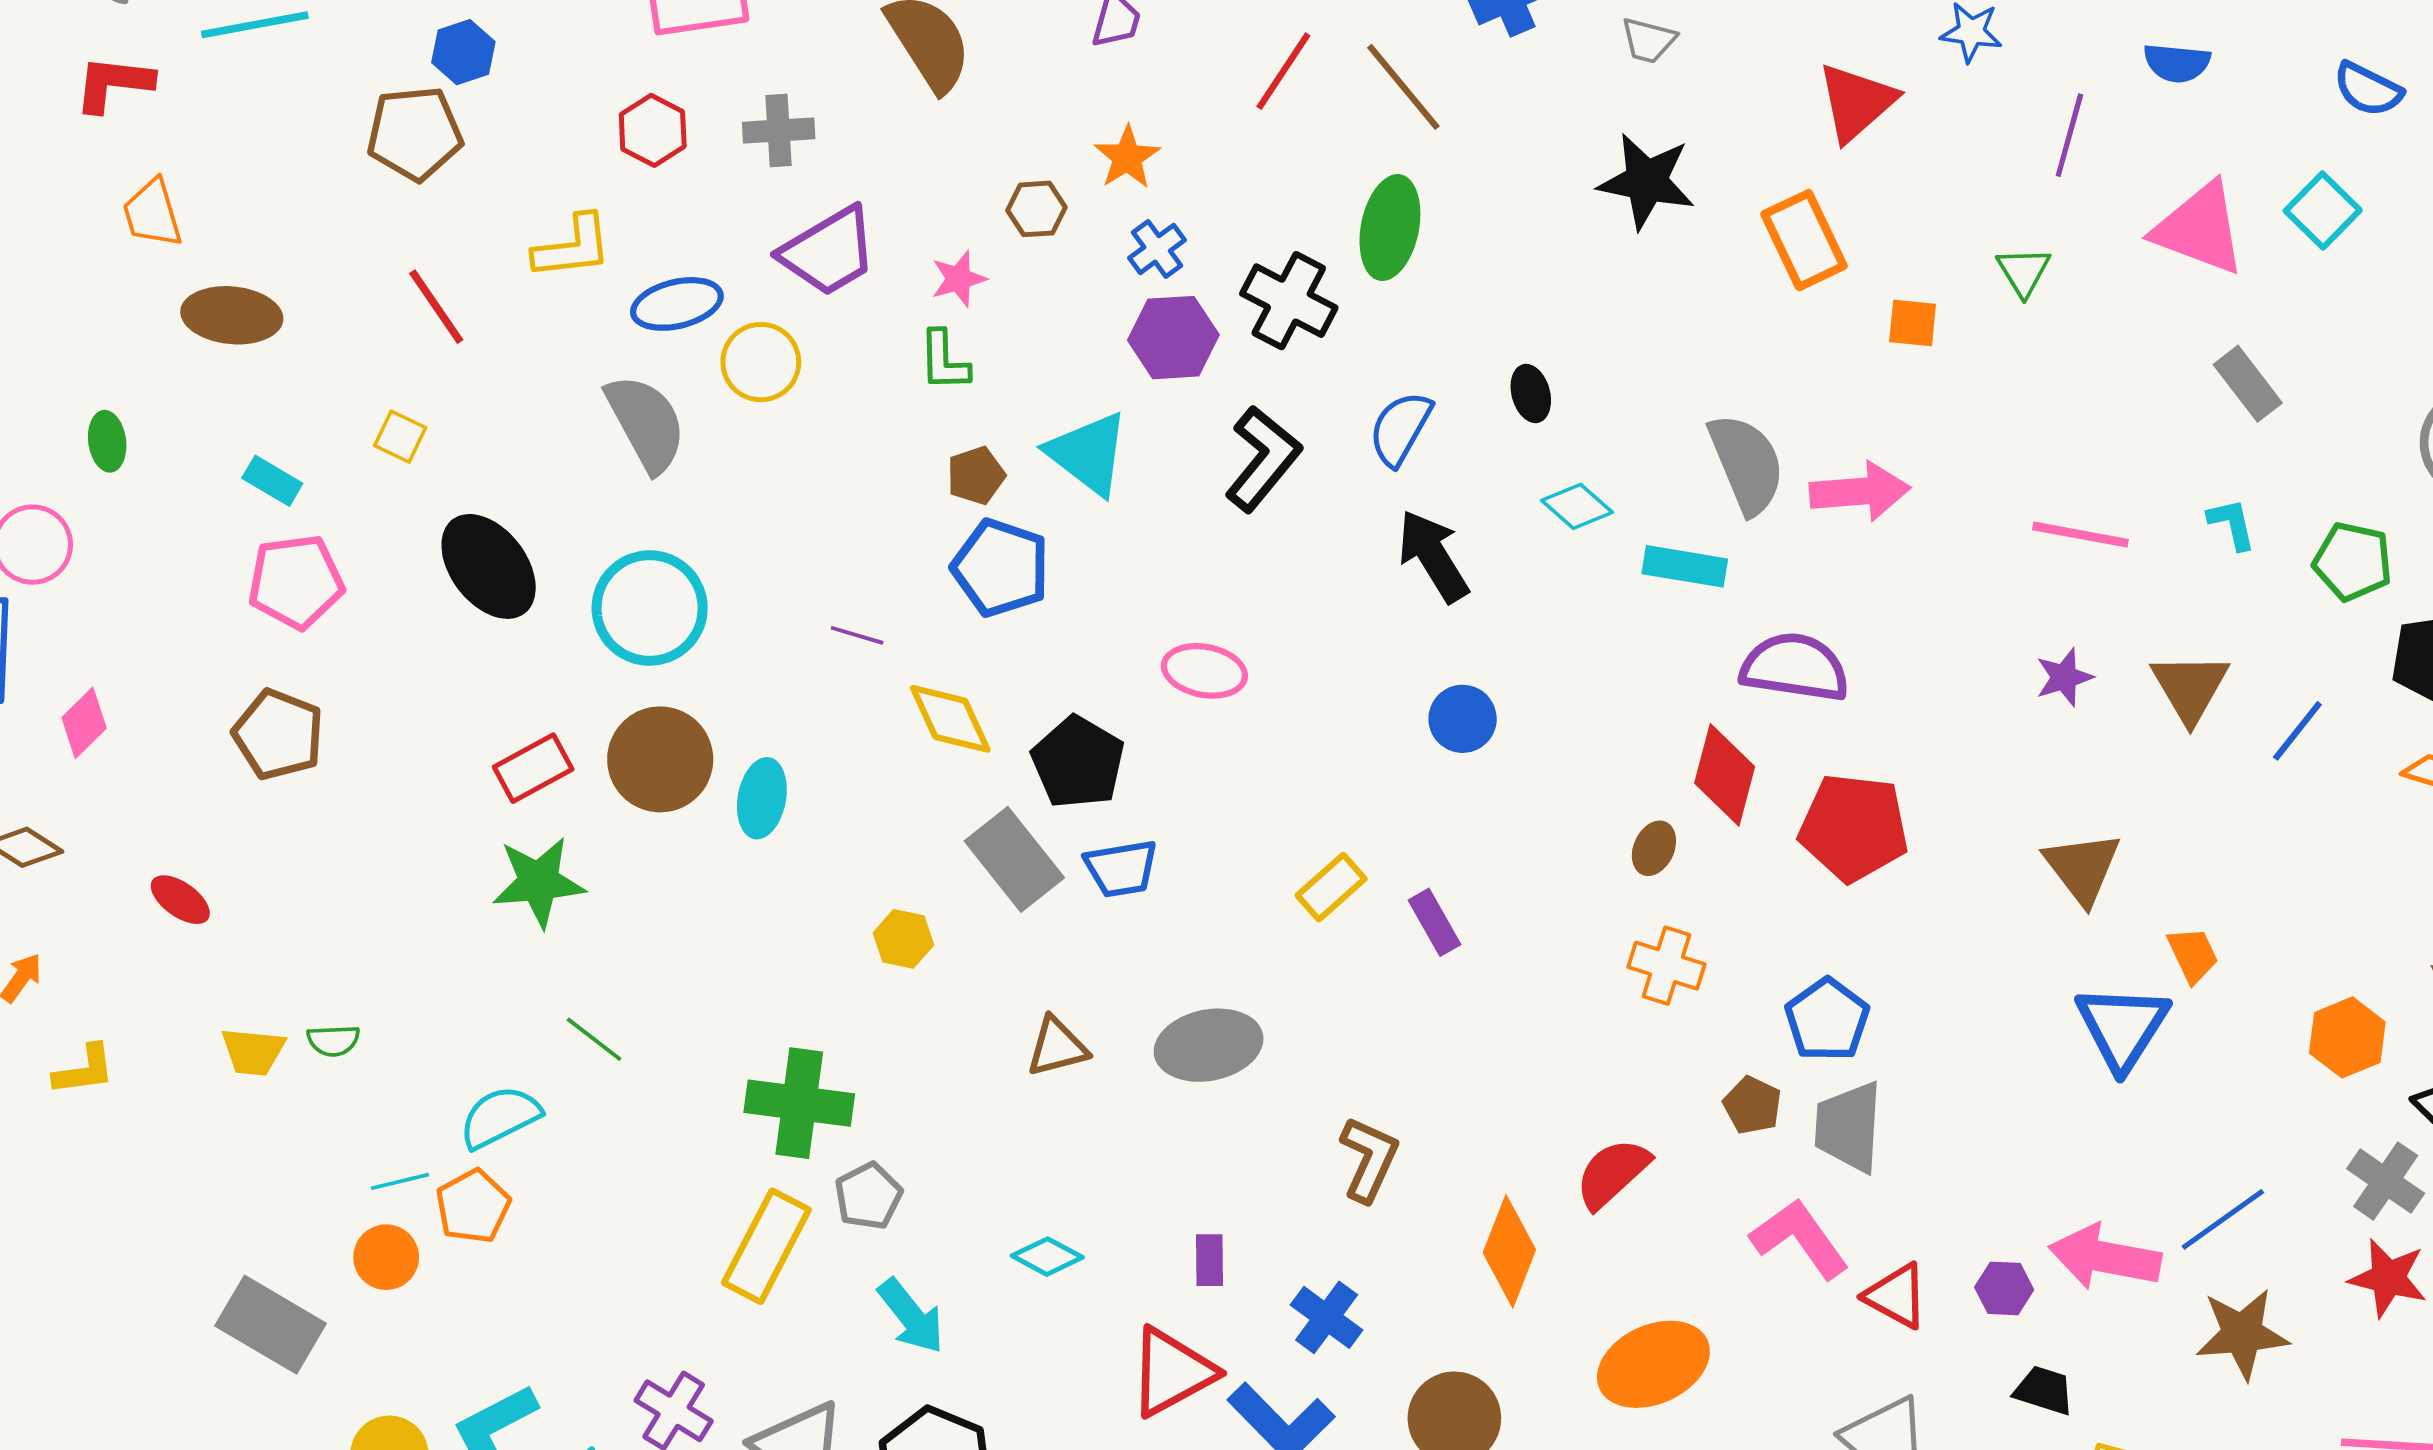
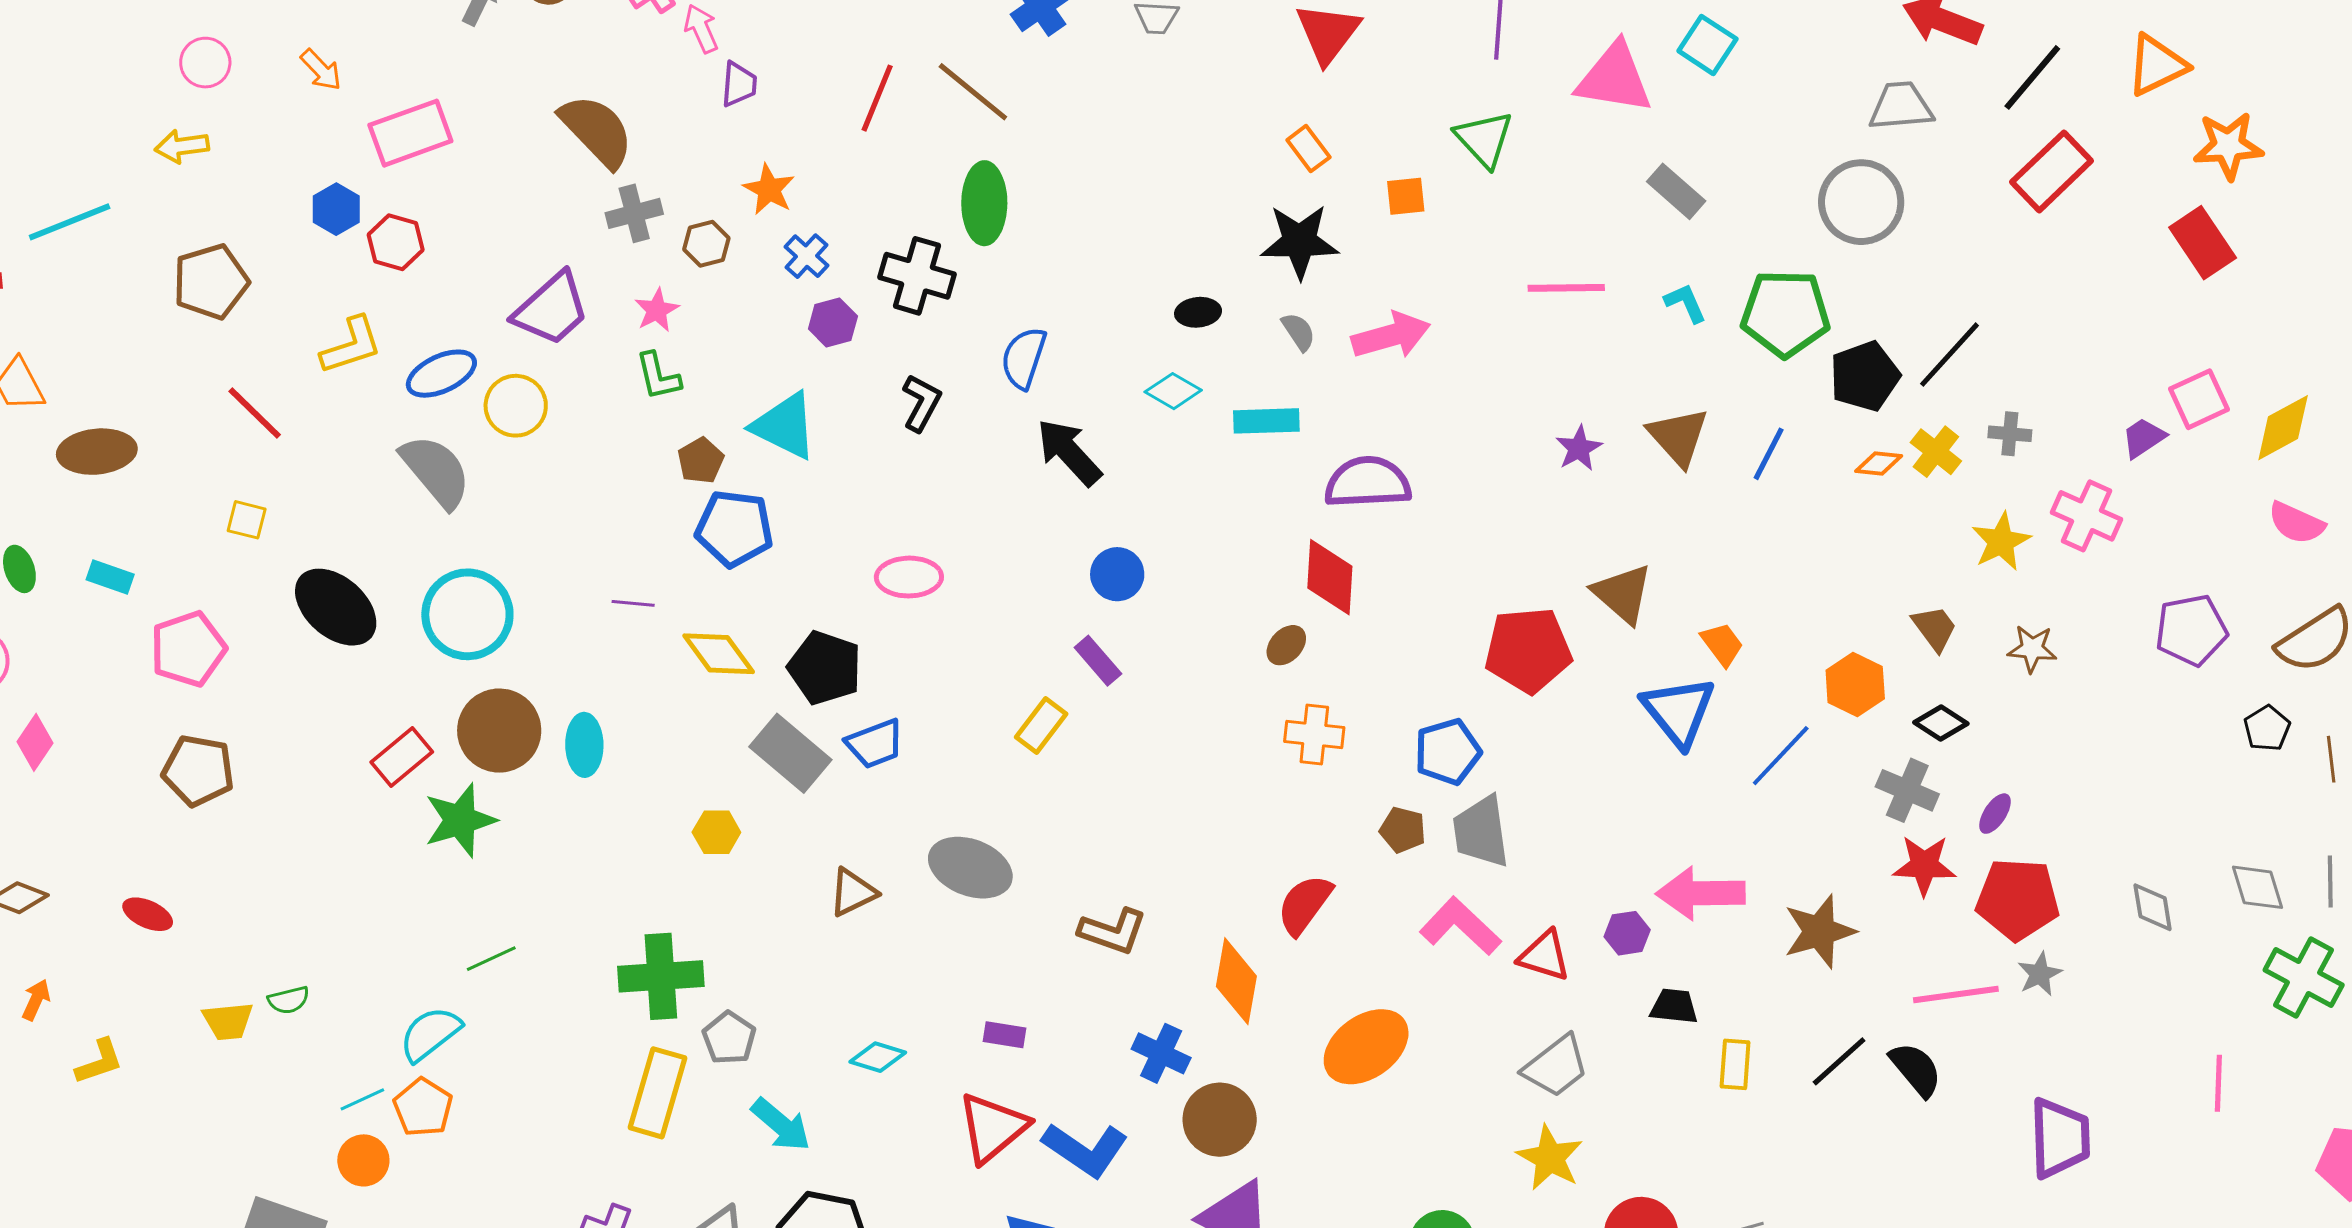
blue hexagon: (463, 52) -> (336, 209), moved
gray cross: (779, 130) -> (634, 213), moved
black star: (1646, 181) -> (1300, 241), moved
orange rectangle: (1804, 240) -> (1308, 149), size x0.6
green triangle: (2024, 272) -> (1484, 139), size x1.4
purple hexagon: (1173, 338) -> (833, 322), size x0.7
black ellipse: (1531, 394) -> (1198, 312), moved, turned -69
black L-shape: (1263, 459) -> (921, 403), size x0.7
gray semicircle: (1747, 464) -> (1299, 332), size x0.5
cyan rectangle: (272, 481) -> (110, 577), moved
pink line: (2080, 535) -> (1566, 288), moved
green pentagon: (2353, 561) -> (1785, 313), size x1.4
pink diamond: (84, 723) -> (35, 742), moved
red pentagon: (1854, 828) -> (1528, 650), moved
brown ellipse: (1654, 848) -> (1286, 645), turned 30
green star: (539, 882) -> (460, 820), moved
purple rectangle: (1434, 922) -> (1098, 661), moved
blue pentagon: (1827, 1020) -> (1448, 752), turned 30
green line: (594, 1039) -> (491, 959), turned -51
gray ellipse: (1209, 1045) -> (970, 868), turned 44
brown L-shape: (1369, 1159) -> (1113, 931), turned 96
blue line: (2223, 1219) -> (1781, 756), moved
purple rectangle: (1210, 1260) -> (1004, 1035), turned -69
blue cross: (1327, 1317) -> (1161, 1053), moved

